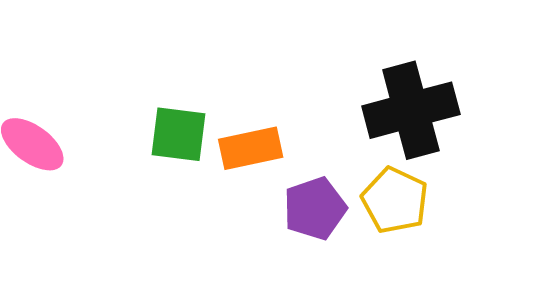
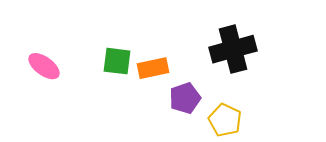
yellow pentagon: (395, 200) -> (225, 120), moved

